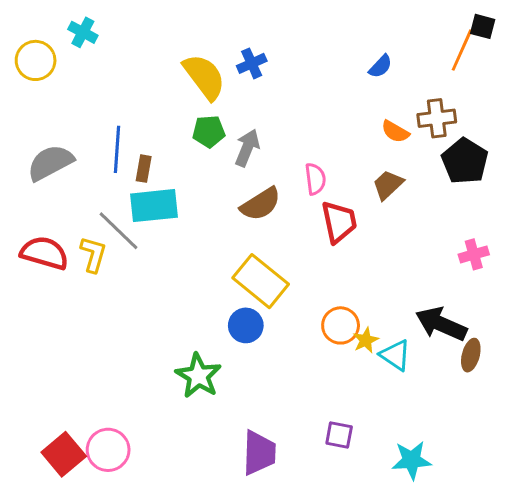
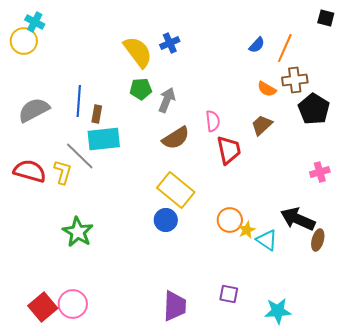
cyan cross: (83, 32) -> (35, 22), moved
orange line: (462, 50) -> (285, 48), moved
green star: (198, 376) -> (78, 232), moved

